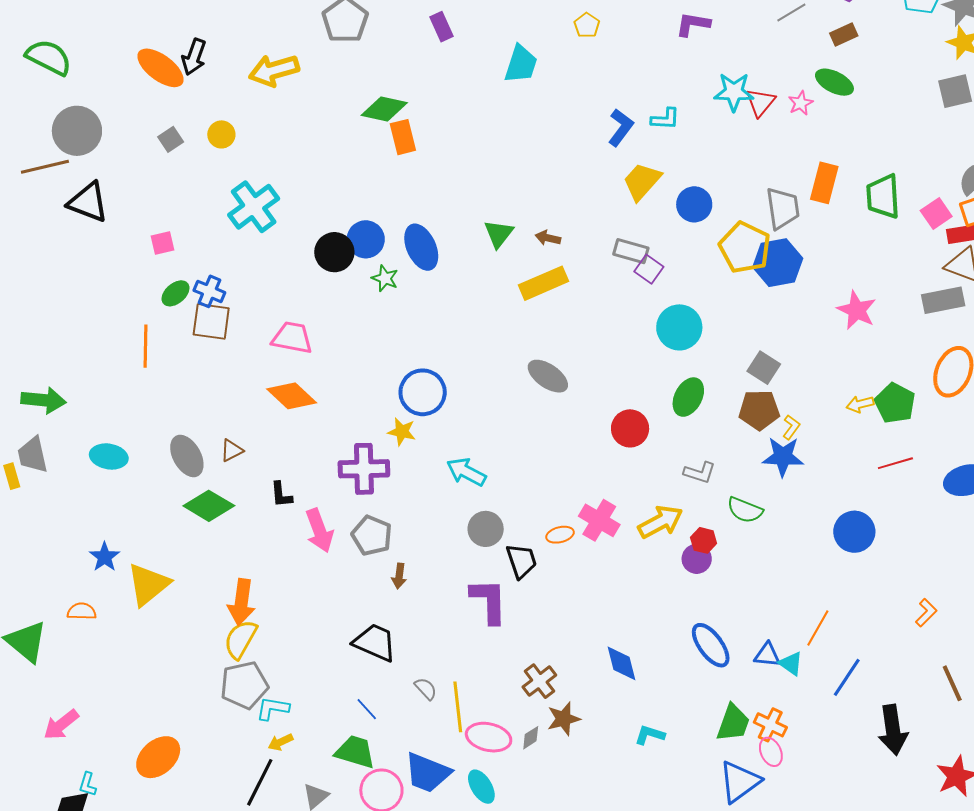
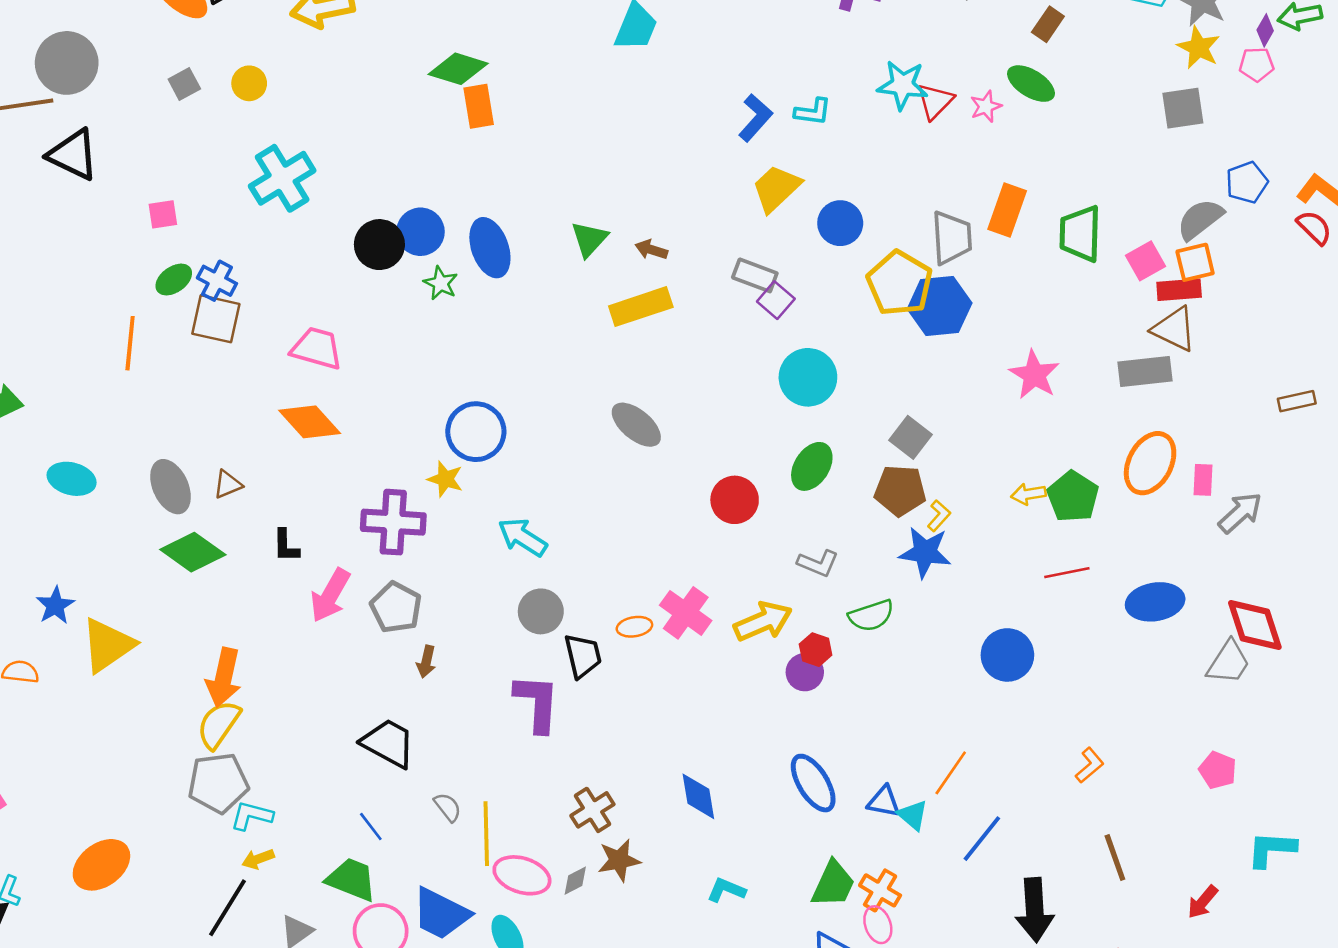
brown rectangle: (844, 34) -> (1048, 24), turned -36
green semicircle: (745, 510) -> (871, 616), turned -45
pink arrow: (319, 530) -> (330, 595), turned 45

